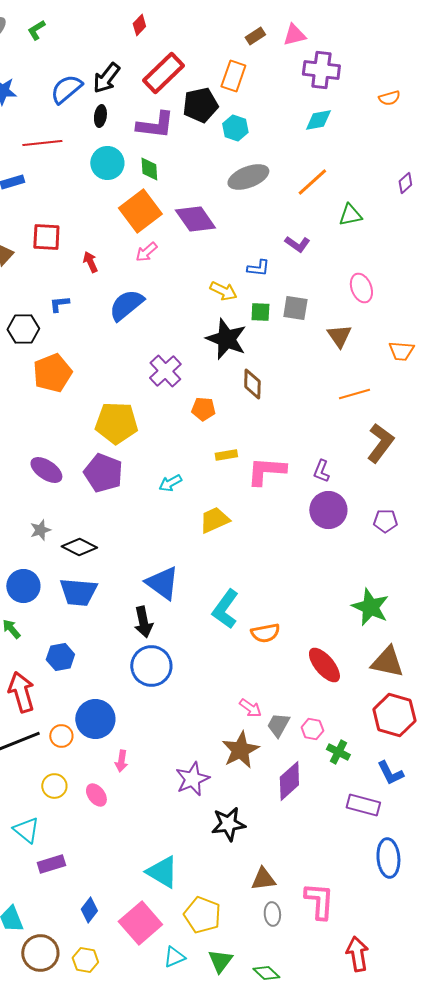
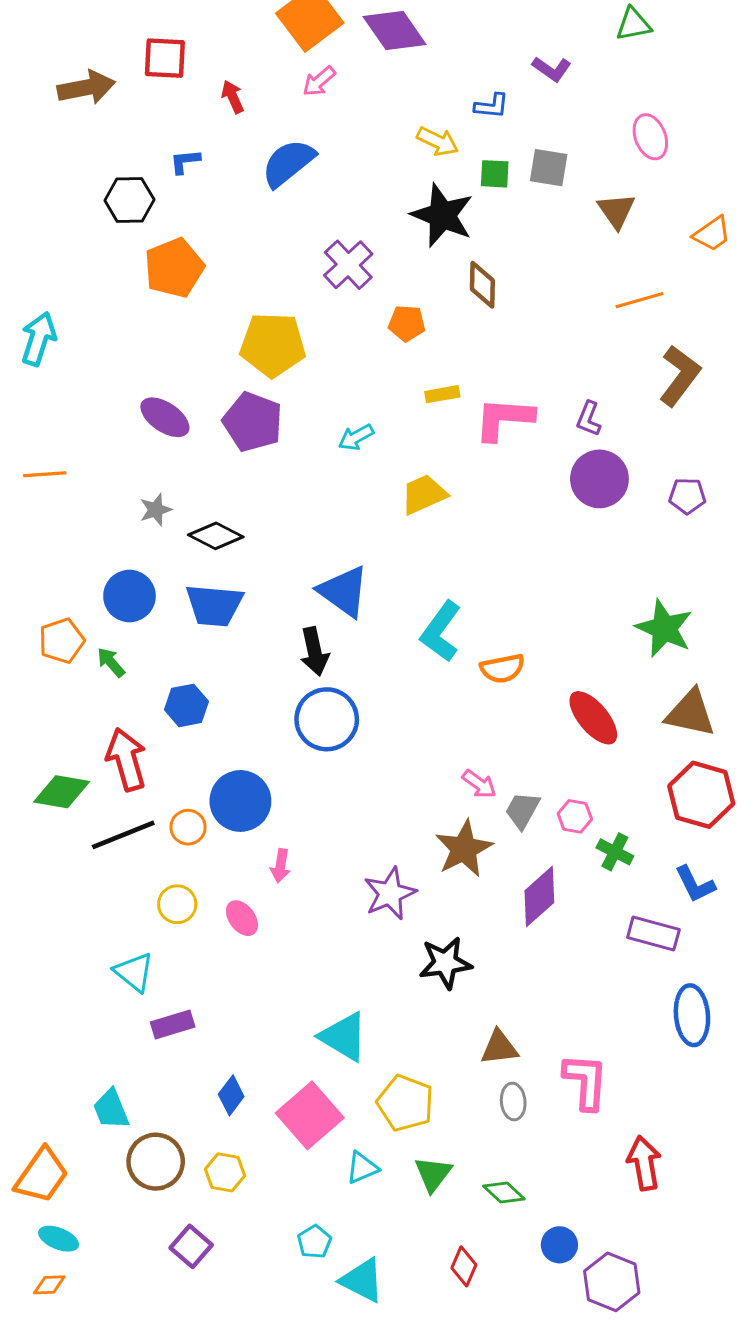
orange trapezoid: (401, 351) -> (712, 234), turned -40

